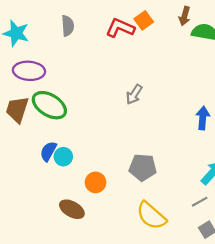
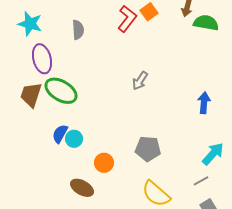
gray semicircle: (68, 26) -> (78, 30), moved
red L-shape: (120, 28) -> (127, 19), turned 104
purple ellipse: (29, 71) -> (42, 59), turned 72

